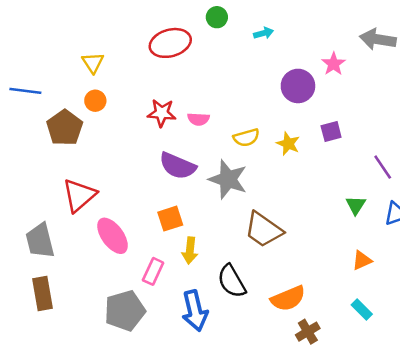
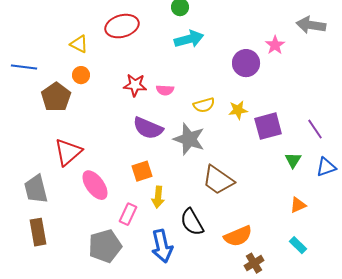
cyan arrow: (264, 33) -> (189, 39), moved, size x1.8
red ellipse: (170, 43) -> (122, 26), moved
yellow triangle: (93, 63) -> (79, 44), turned -30
purple square: (331, 131) -> (268, 126), moved, size x1.6
yellow star: (288, 144) -> (238, 110), turned -30

